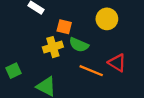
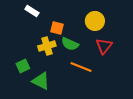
red triangle: (117, 63) -> (104, 46), moved, turned 36
green square: (14, 71) -> (23, 66), moved

